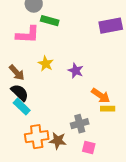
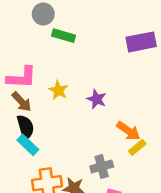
pink L-shape: (28, 35) -> (22, 78), moved
black semicircle: (20, 93) -> (25, 127), turned 30
yellow rectangle: (108, 109) -> (137, 147), turned -40

